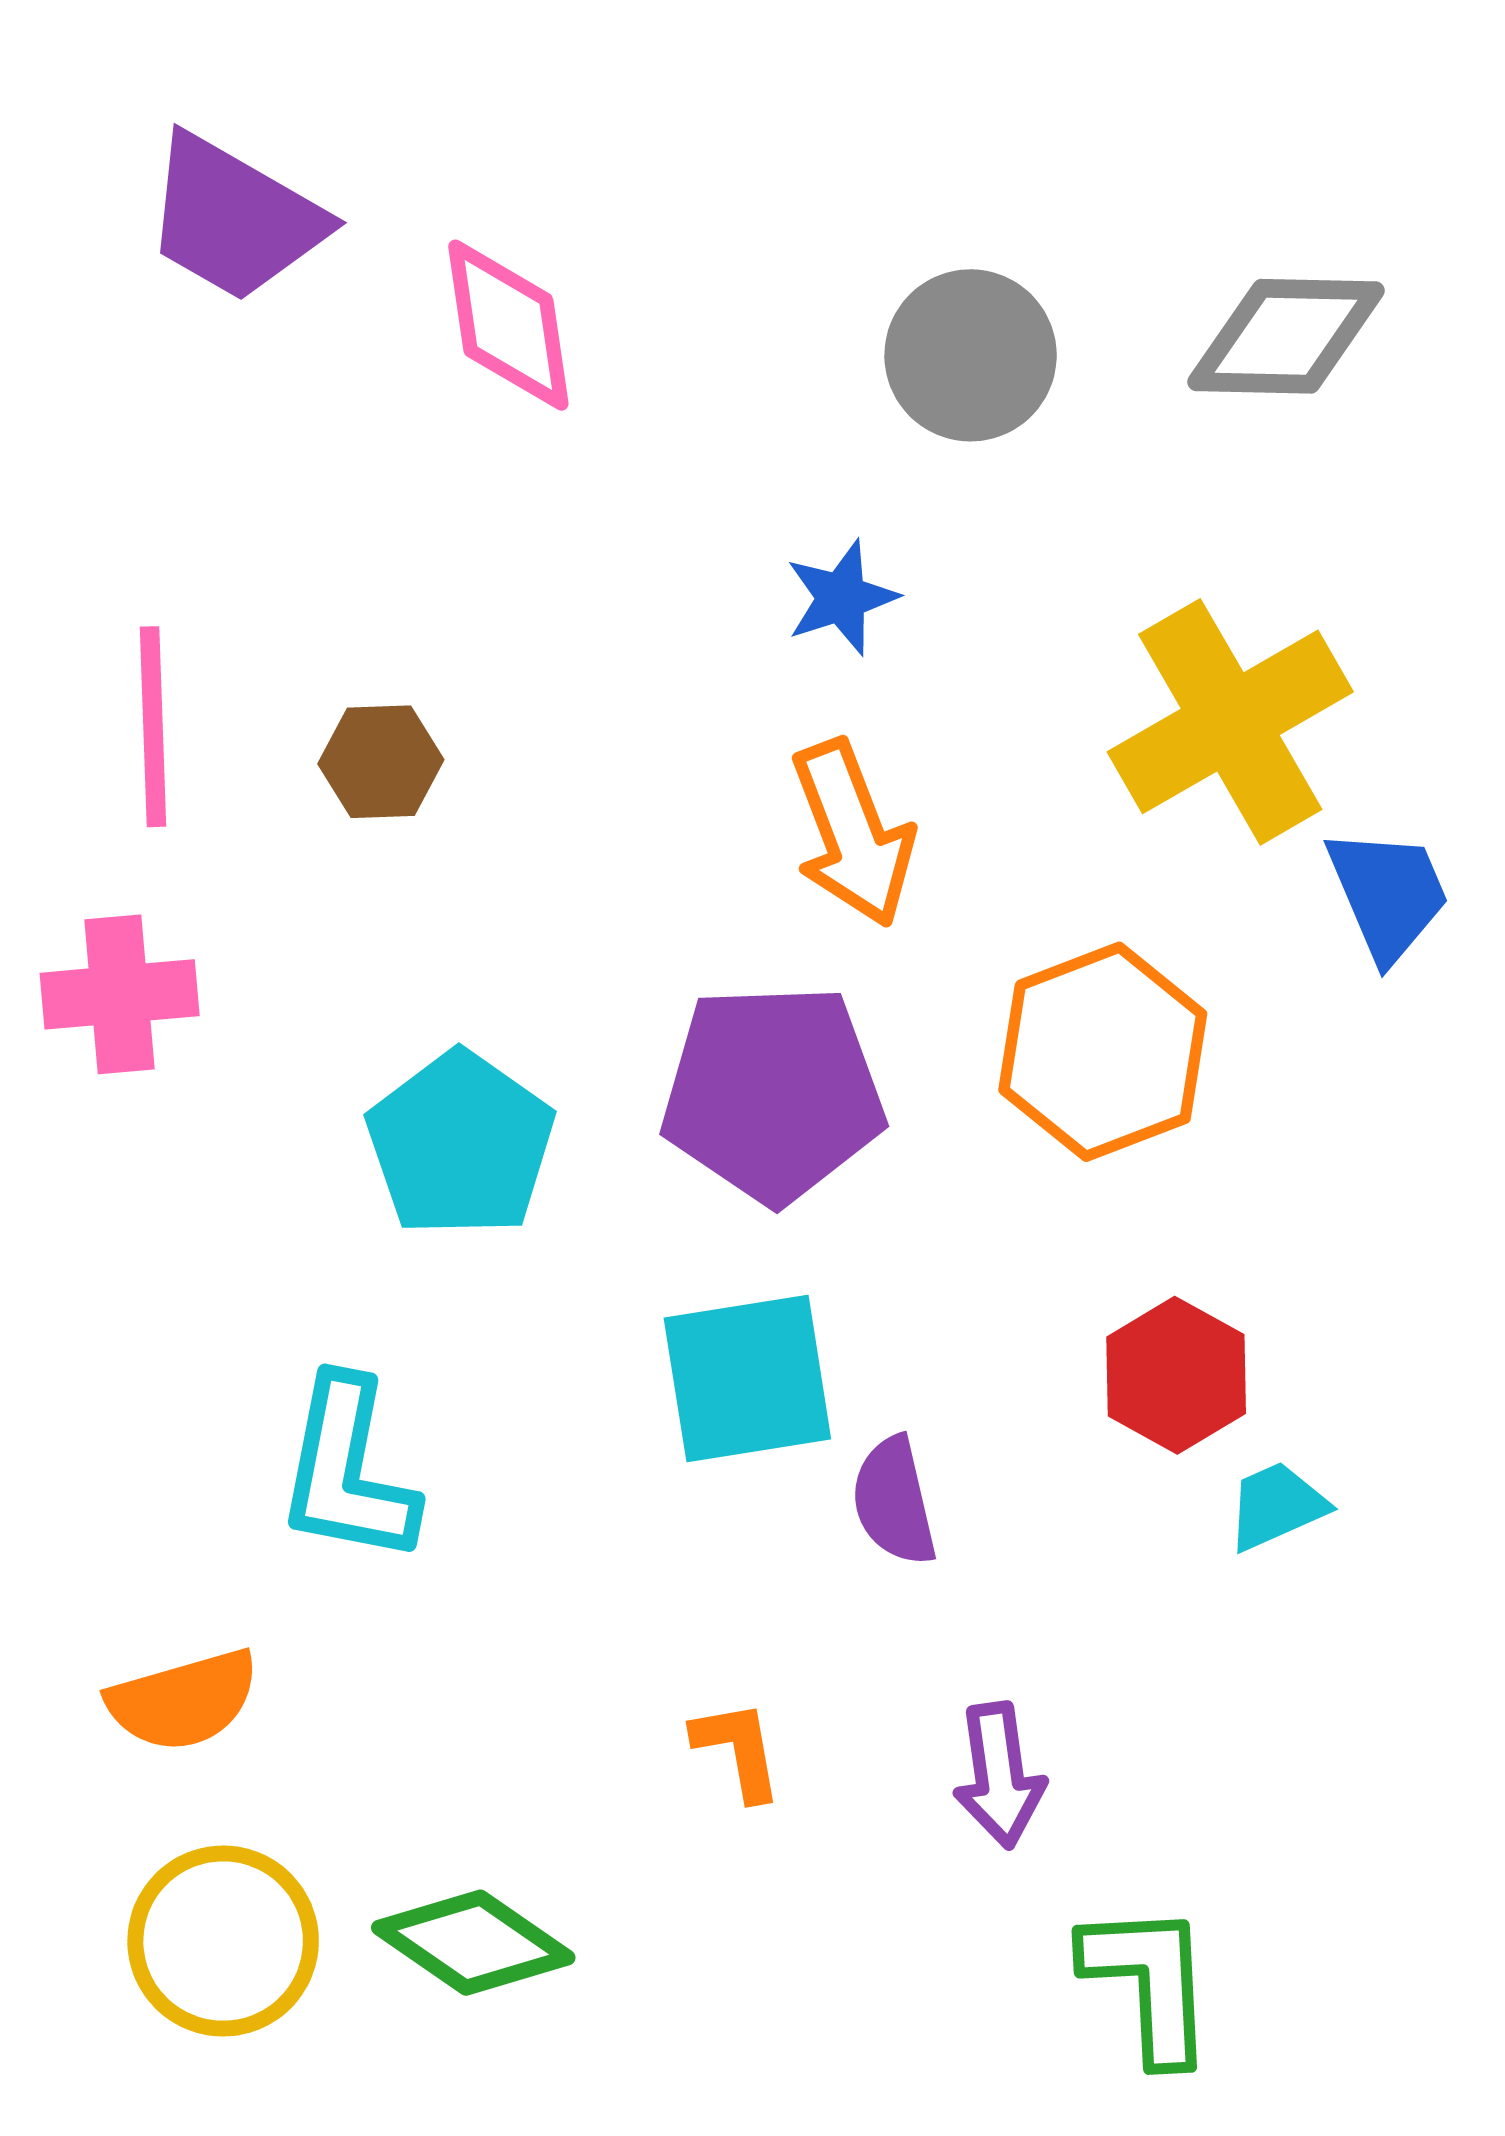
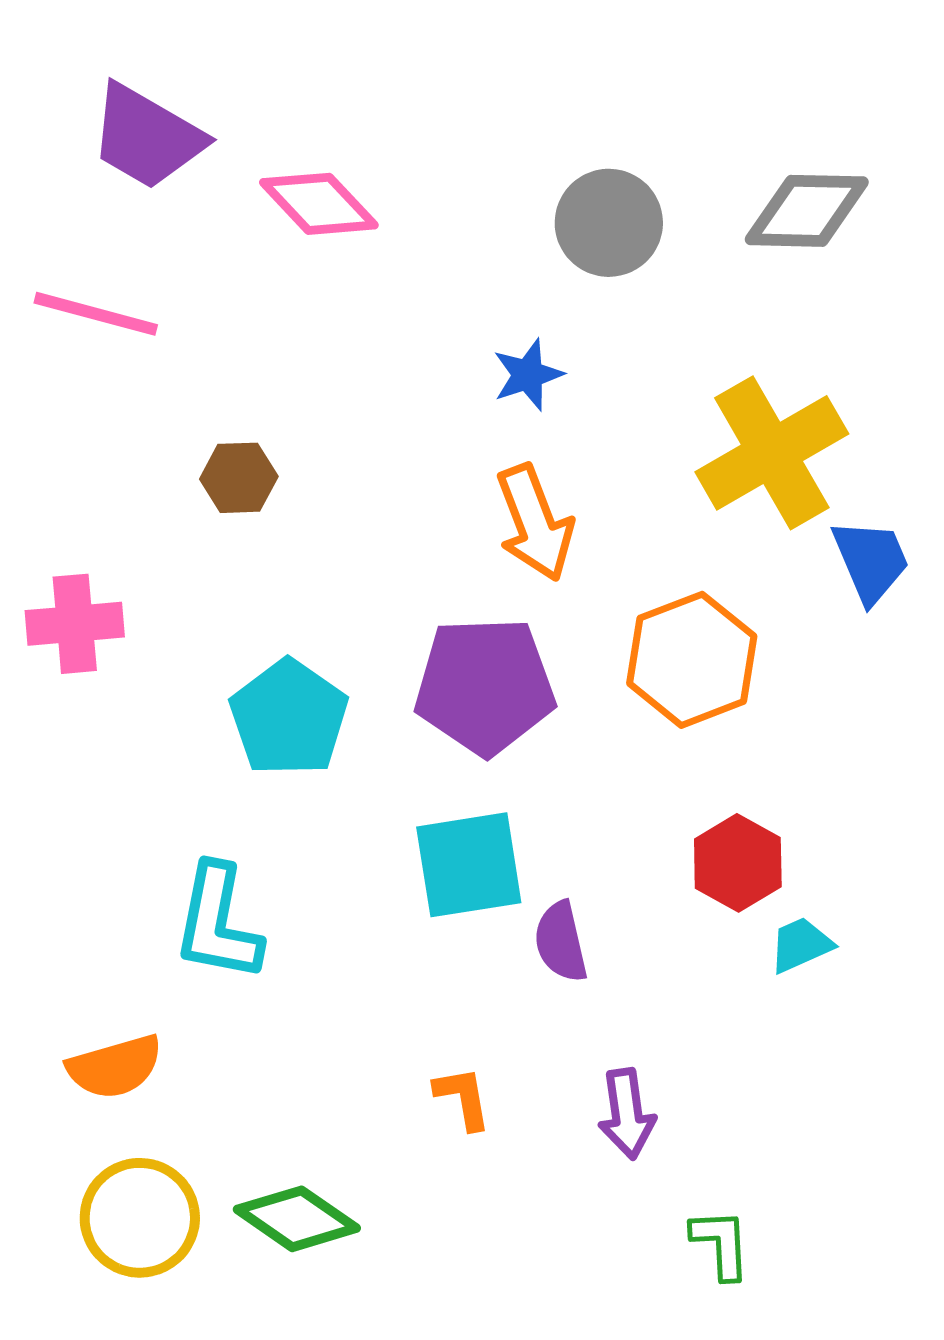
pink diamond: (508, 325) -> (319, 204), turned -35
pink line: (153, 727) -> (96, 314), moved, turned -73
green L-shape: (1149, 1982) -> (721, 1244), size x0.7

